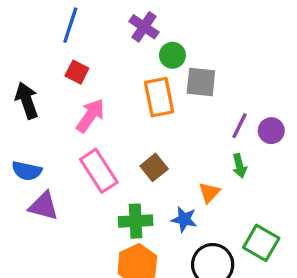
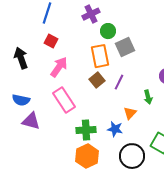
purple cross: (144, 27) -> (91, 14), turned 30
gray square: (201, 82) -> (125, 47), turned -30
purple line: (239, 126) -> (119, 82), moved
brown square: (154, 167) -> (97, 80), moved

